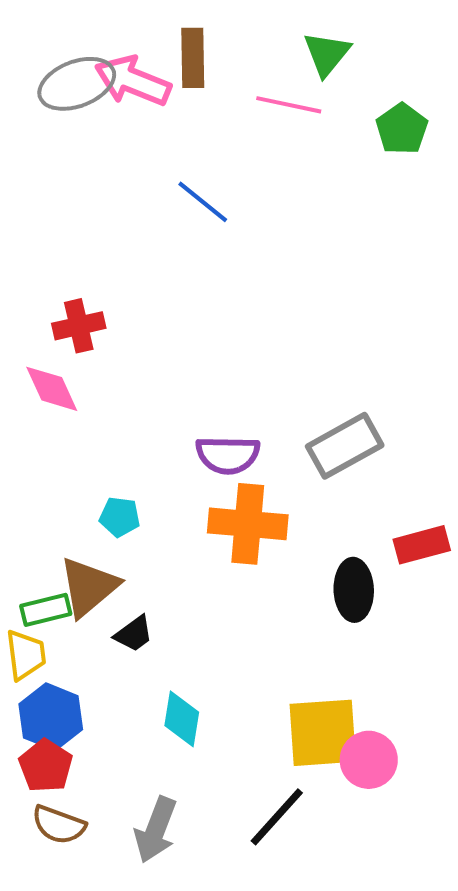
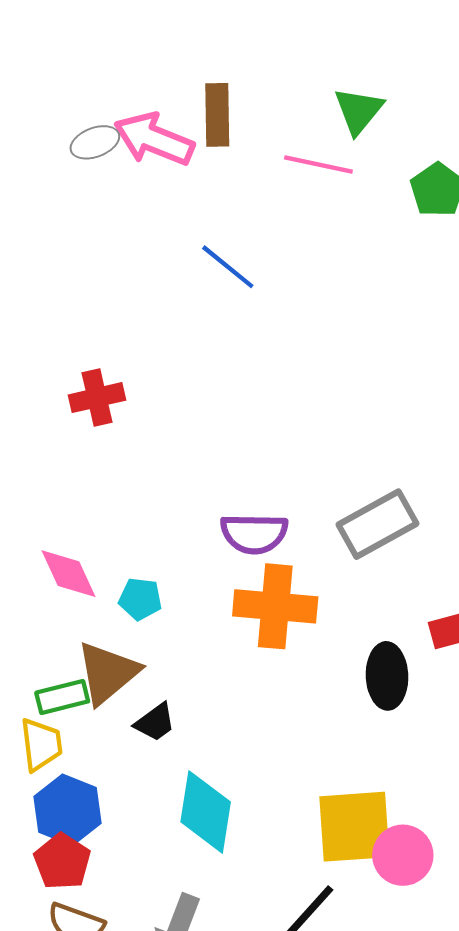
gray ellipse: (77, 84) -> (95, 142), size x0.6
pink diamond: (52, 389) -> (69, 574), moved
cyan diamond: (182, 719) -> (206, 812), size x1.4

